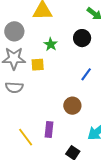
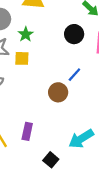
green star: (51, 44) -> (26, 34), moved
brown circle: (72, 106) -> (58, 92), moved

